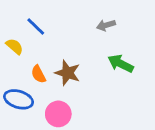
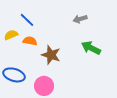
yellow semicircle: (15, 46) -> (11, 35), turned -64
orange semicircle: (38, 74) -> (30, 41), moved, turned 128

